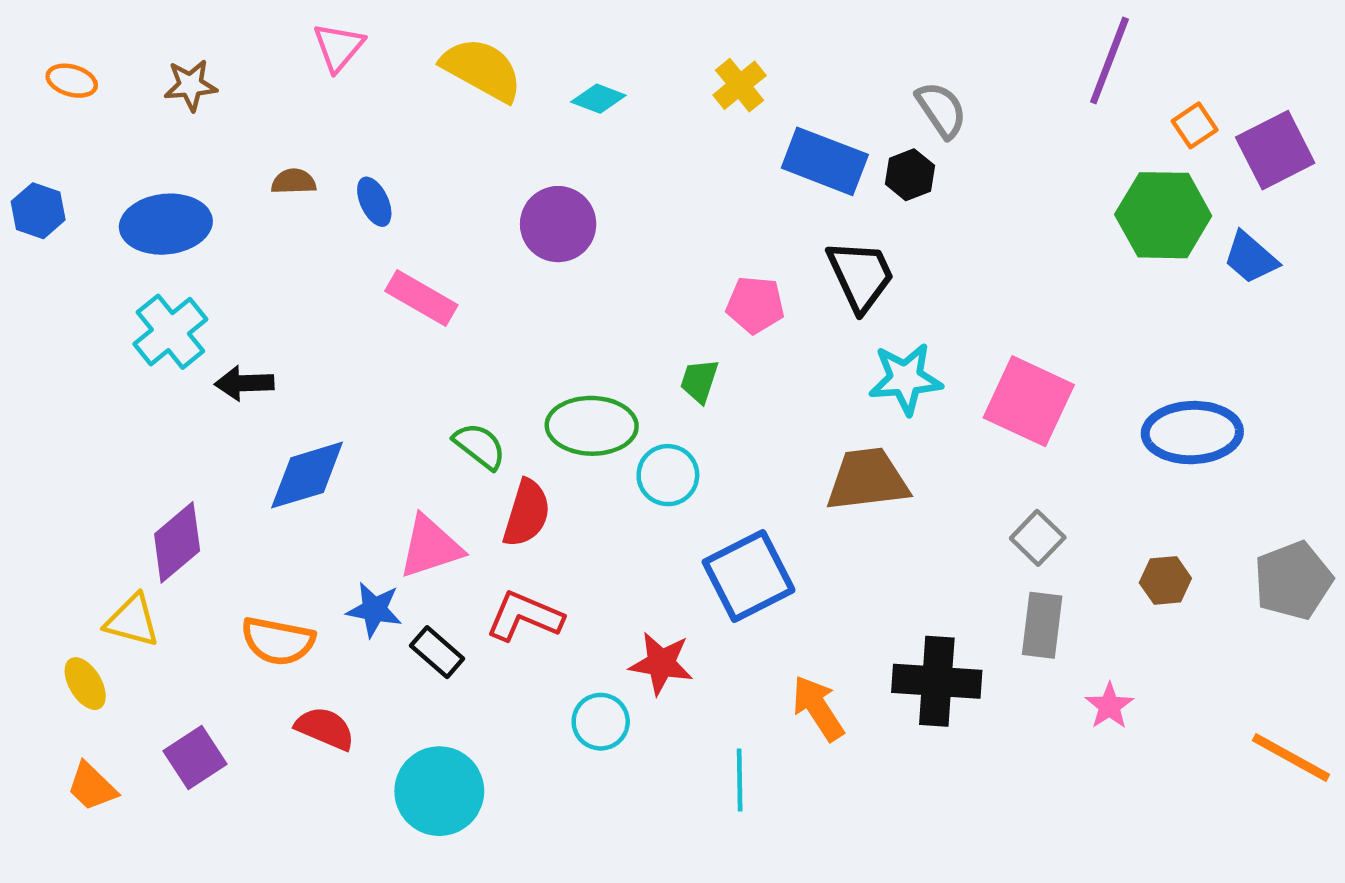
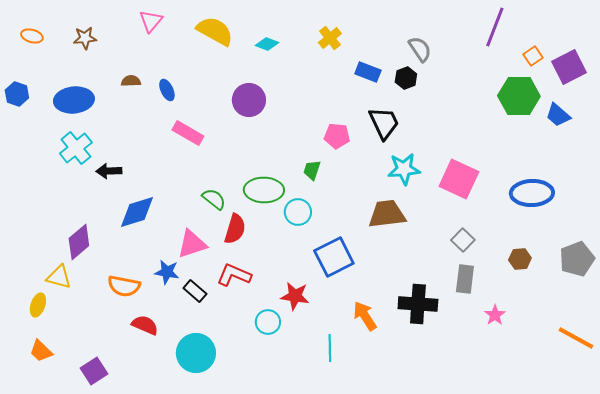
blue rectangle: (825, 161) -> (368, 72), size x0.7
yellow ellipse: (85, 684) -> (38, 305), turned 50
purple square: (195, 758) -> (94, 371), moved

